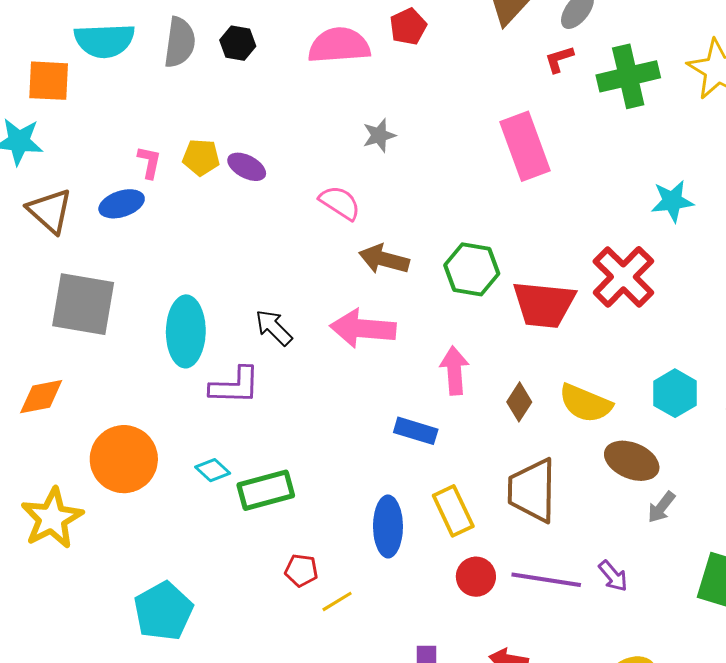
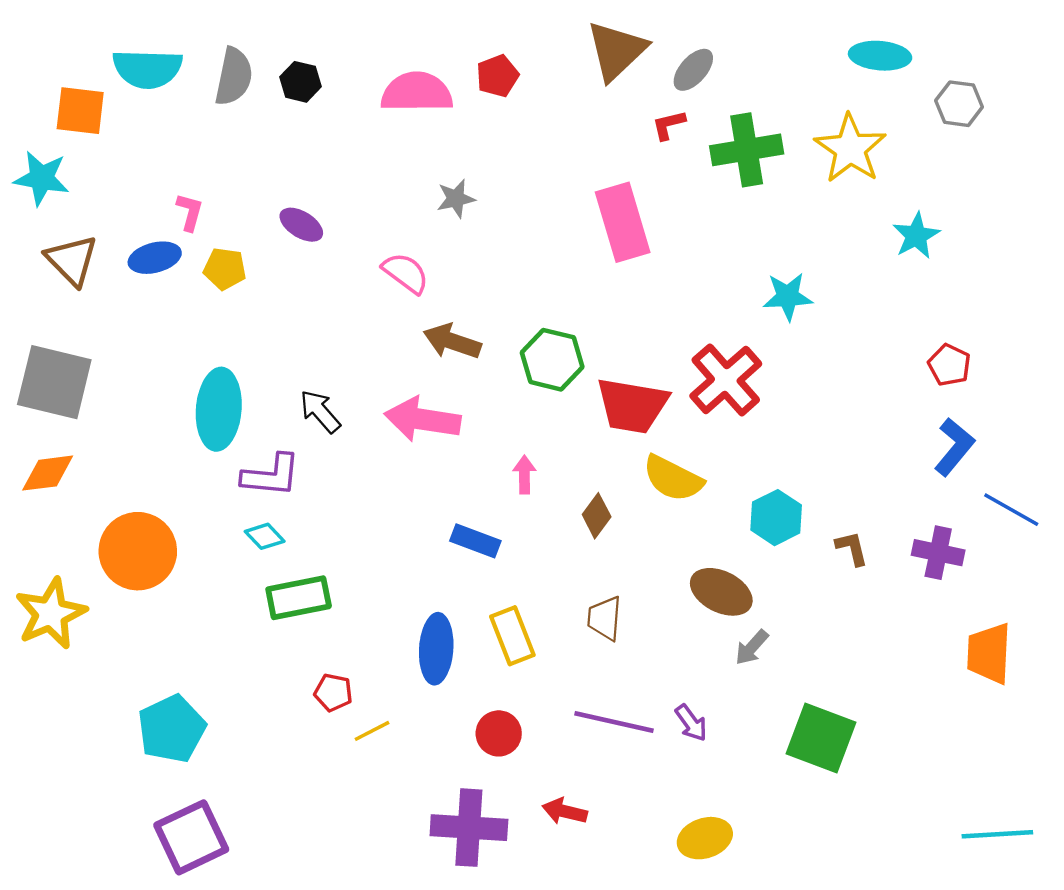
yellow pentagon: (201, 157) -> (225, 269), moved
gray square: (83, 304) -> (54, 382), moved
pink arrow: (454, 371) -> (524, 475), size x0.7
yellow semicircle: (585, 403) -> (673, 478), moved
cyan diamond: (213, 470) -> (265, 536), moved
brown trapezoid: (532, 490) -> (605, 618), size x0.6
red circle: (476, 577) -> (499, 733), moved

